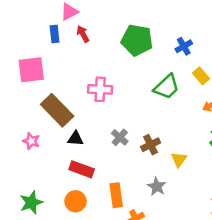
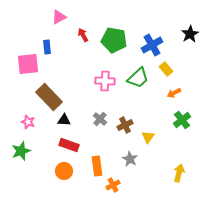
blue rectangle: (55, 34) -> (47, 47), moved
red arrow: (83, 34) -> (83, 35), moved
blue cross: (184, 46) -> (152, 45), size x1.5
pink cross: (100, 89) -> (105, 81), moved
green star: (31, 203) -> (21, 151), moved

